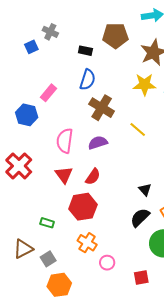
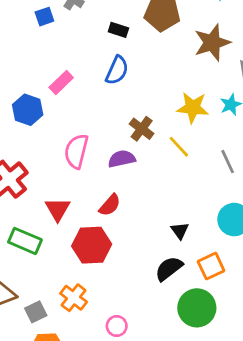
yellow star: (145, 84) -> (193, 108), moved
brown cross: (102, 108) -> (142, 129), moved, size x0.7
red triangle: (64, 175) -> (58, 209), moved
green rectangle: (47, 223) -> (25, 241), moved, size x1.6
orange cross: (87, 243) -> (74, 298), moved

